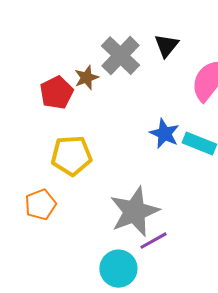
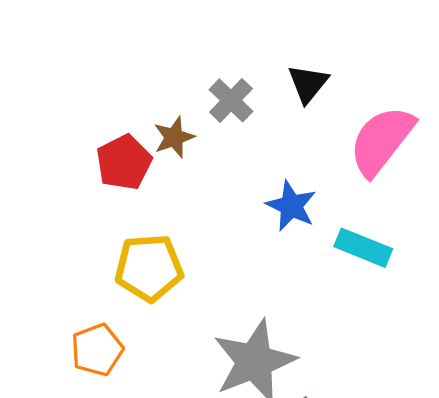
gray cross: (120, 56) -> (231, 100), size x0.7
blue star: (164, 134) -> (291, 206), moved

